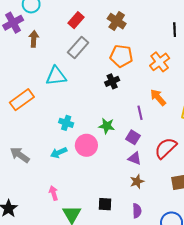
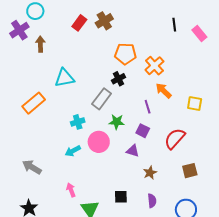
brown cross: (117, 21) -> (104, 21), moved, turned 30
gray rectangle: (78, 47) -> (102, 99), moved
orange cross: (160, 62) -> (154, 66), moved
cyan cross: (66, 123) -> (78, 122), turned -32
gray arrow: (20, 155) -> (32, 167), moved
purple triangle: (135, 158) -> (133, 151), moved

